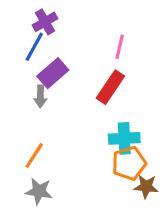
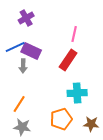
blue line: (34, 47) -> (15, 47), moved, turned 36
purple rectangle: (53, 73) -> (31, 51), turned 66
orange pentagon: (129, 163) -> (61, 119), moved

